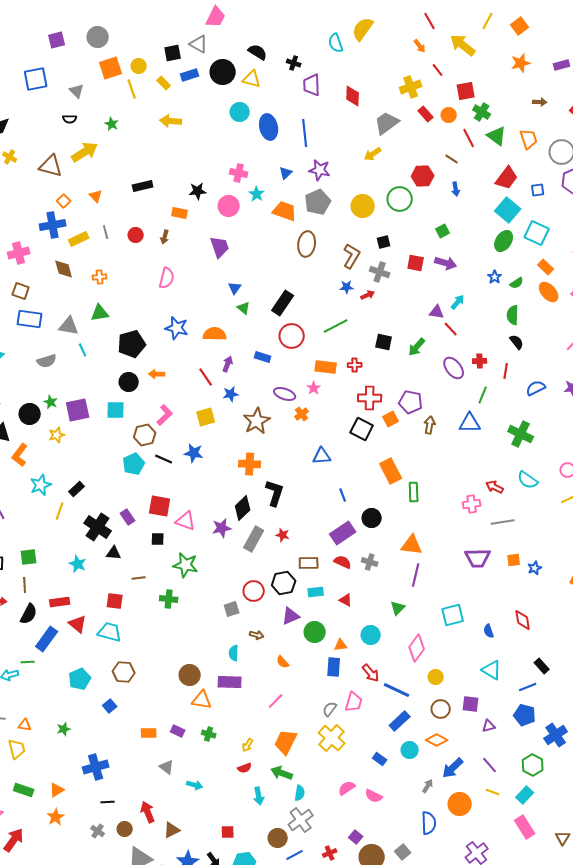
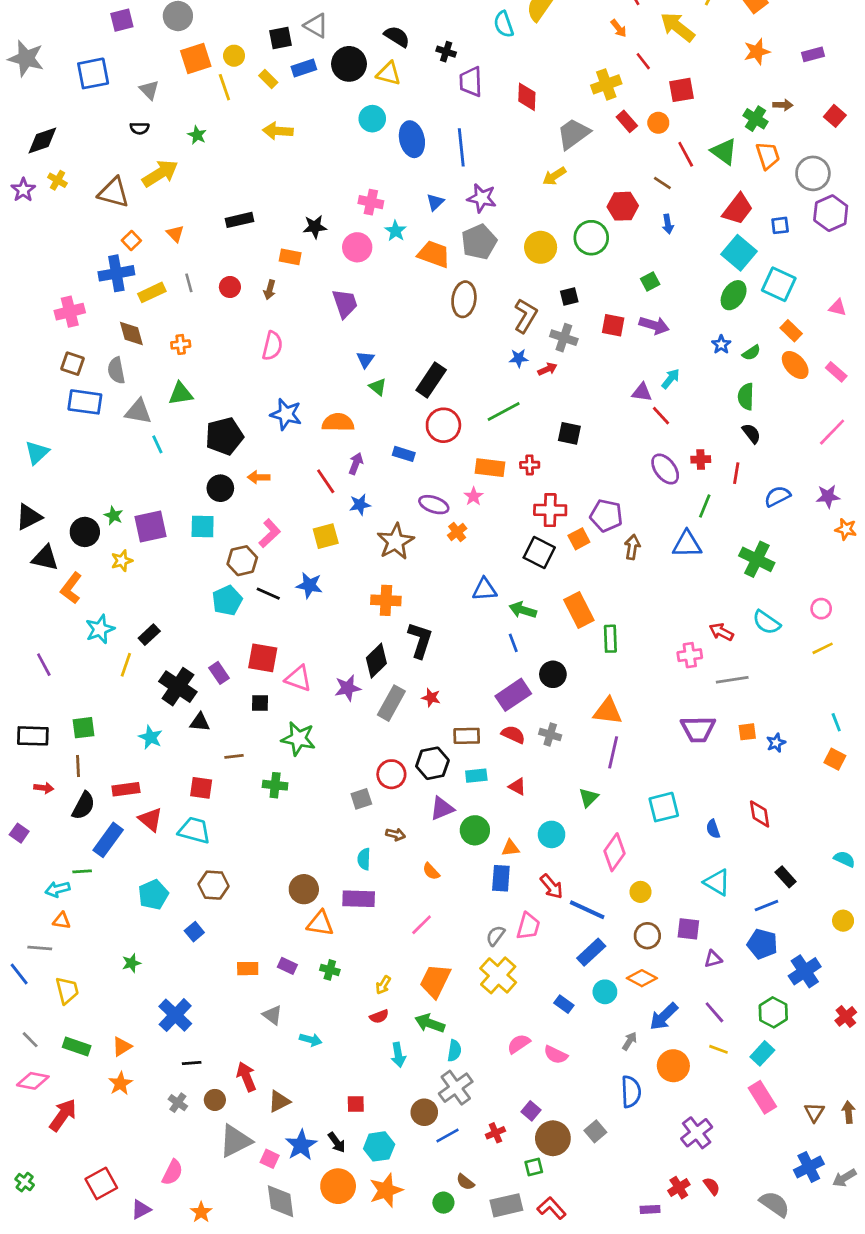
green cross: (482, 112) -> (755, 119), moved
green arrow: (417, 347) -> (523, 610), moved, turned 66
gray semicircle: (47, 361) -> (116, 370), moved, turned 96
orange triangle: (25, 725) -> (62, 921), moved
blue cross: (96, 767) -> (175, 1015), turned -30

